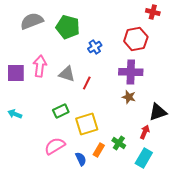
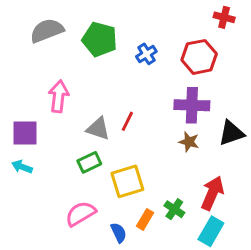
blue cross: (95, 47) -> (146, 54), moved
purple square: (16, 73) -> (25, 133), moved
gray triangle: (67, 74) -> (98, 129), moved
black triangle: (158, 112) -> (231, 133), moved
red arrow: (145, 132) -> (212, 193), size x1.6

